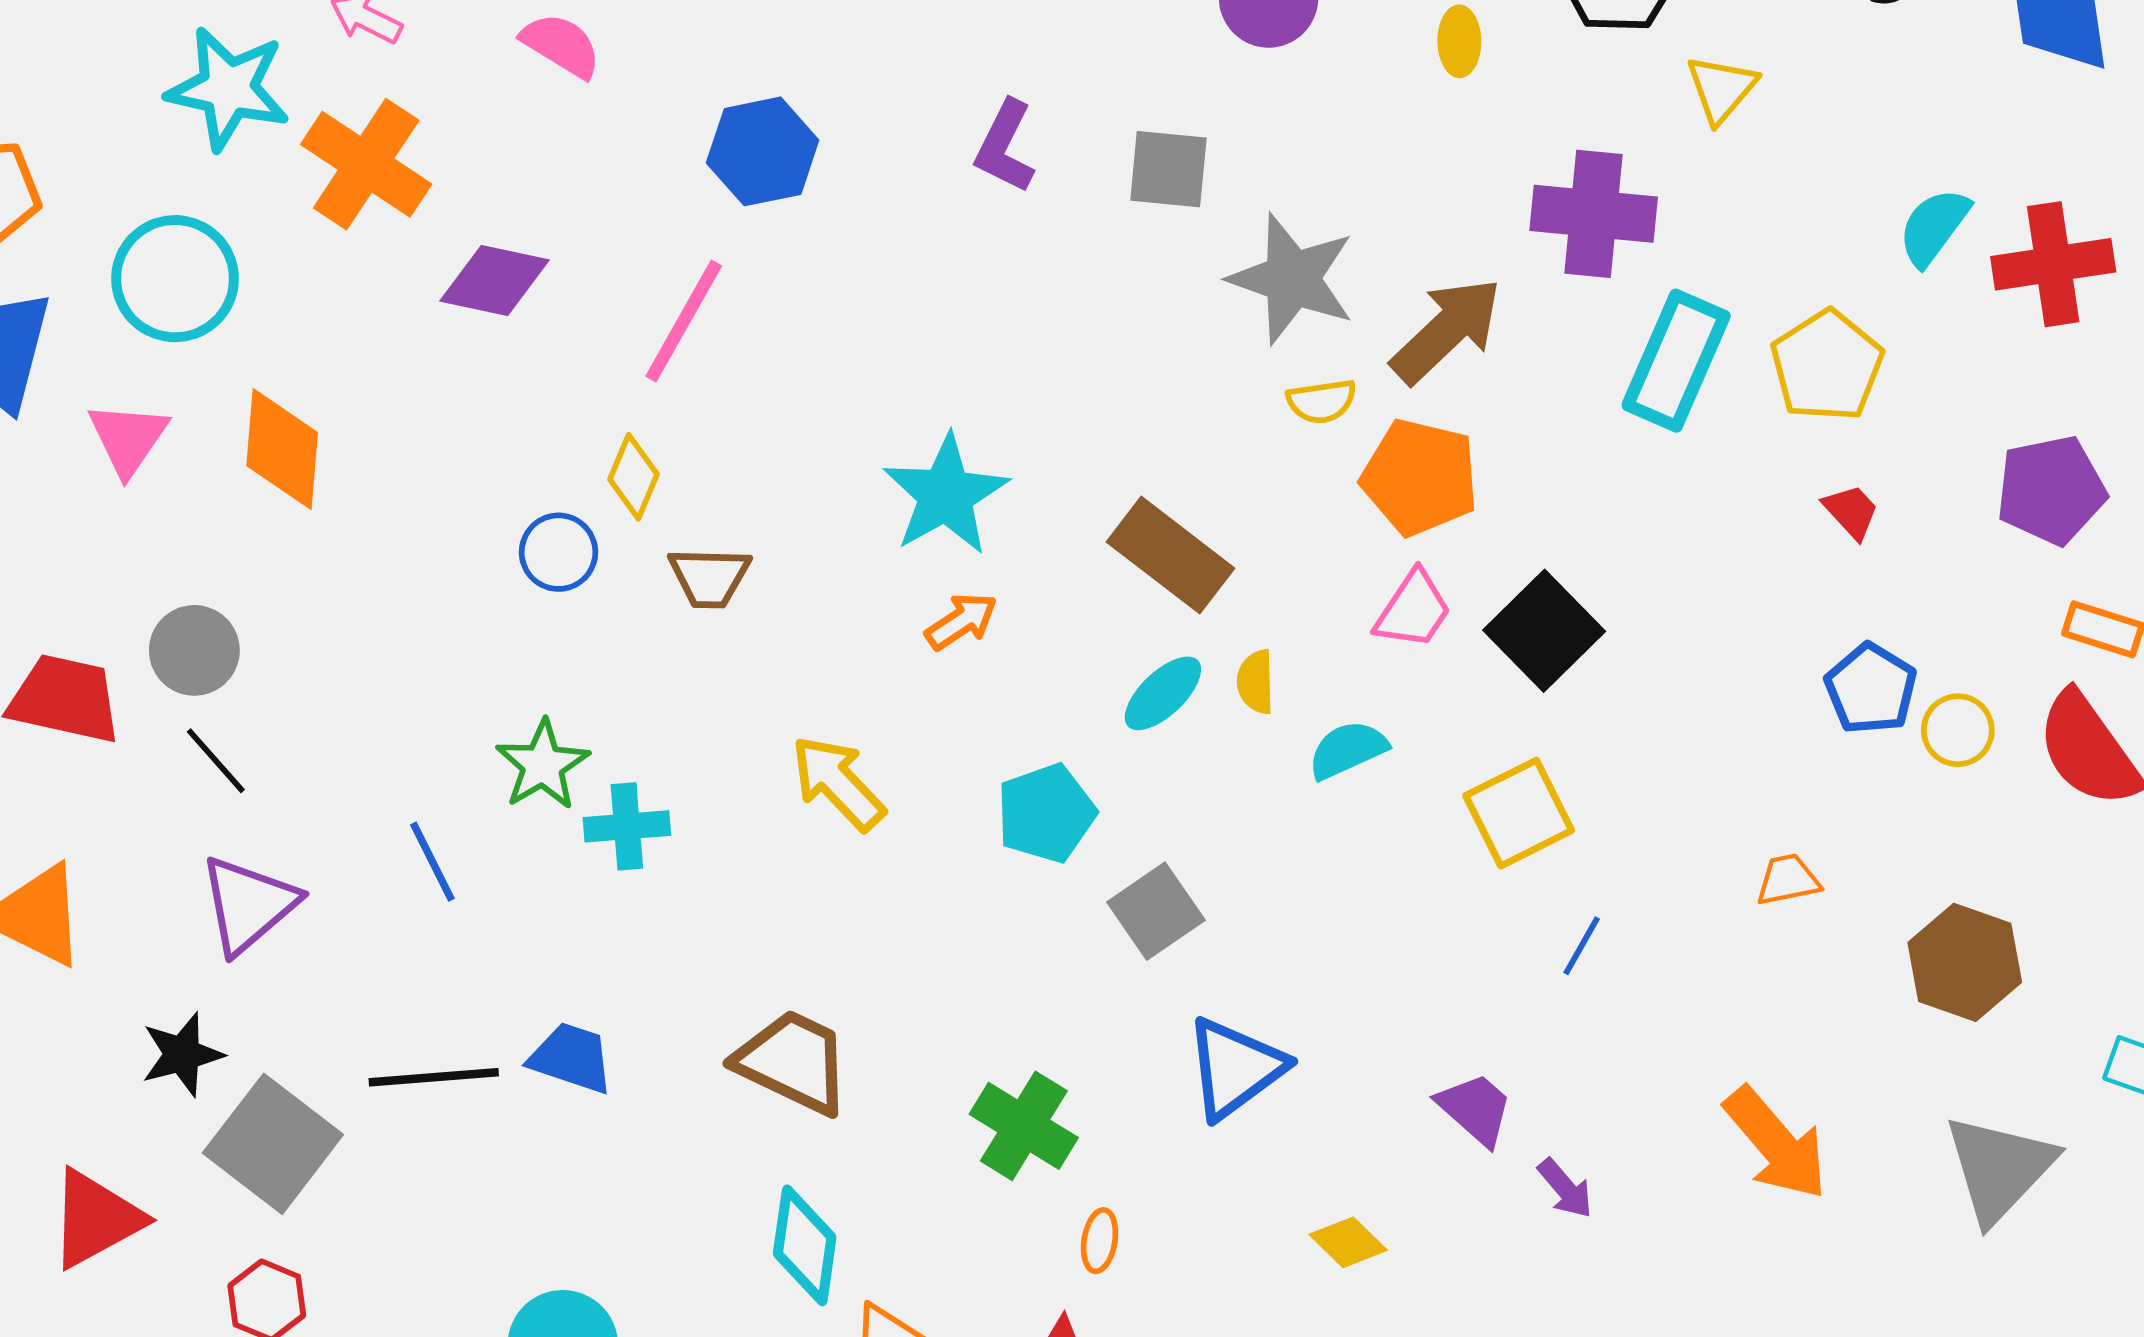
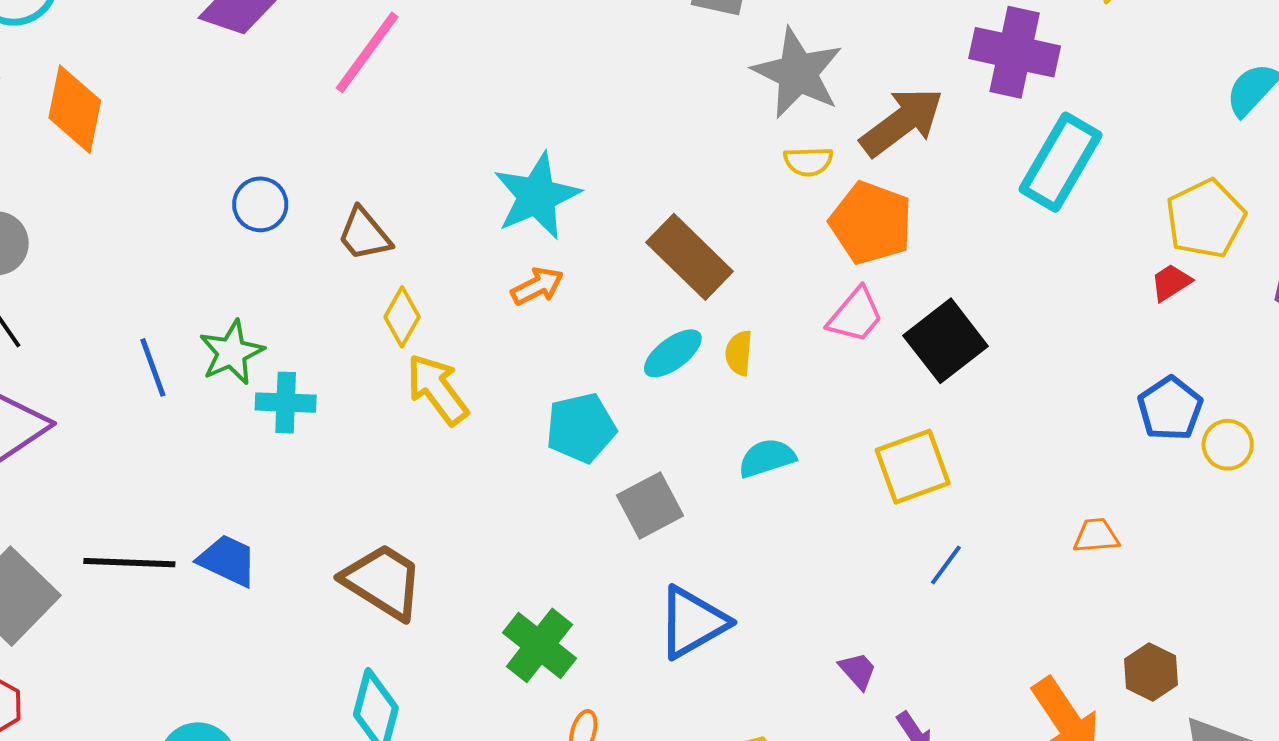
yellow pentagon: (1827, 366) -> (1205, 219), moved
yellow diamond: (633, 477) -> (402, 317), moved
red trapezoid: (1851, 511) -> (1171, 282), turned -87
brown trapezoid: (710, 577) -> (364, 234), turned 42
cyan semicircle: (1348, 750) -> (767, 458), moved
blue line: (432, 862) -> (153, 367), moved
brown hexagon: (1965, 962) -> (1151, 672), moved, size x0.7
purple trapezoid: (1475, 1109) -> (858, 671), size x0.7

